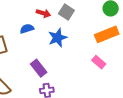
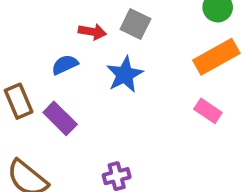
purple rectangle: (39, 68) -> (60, 118), moved

